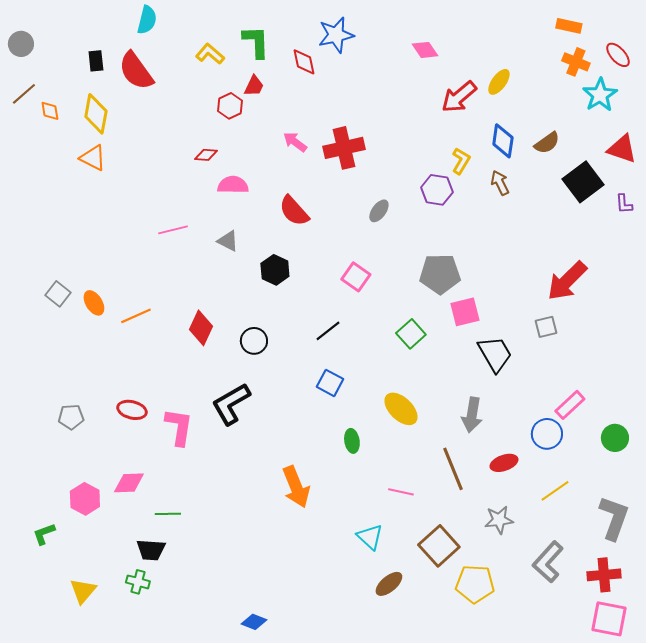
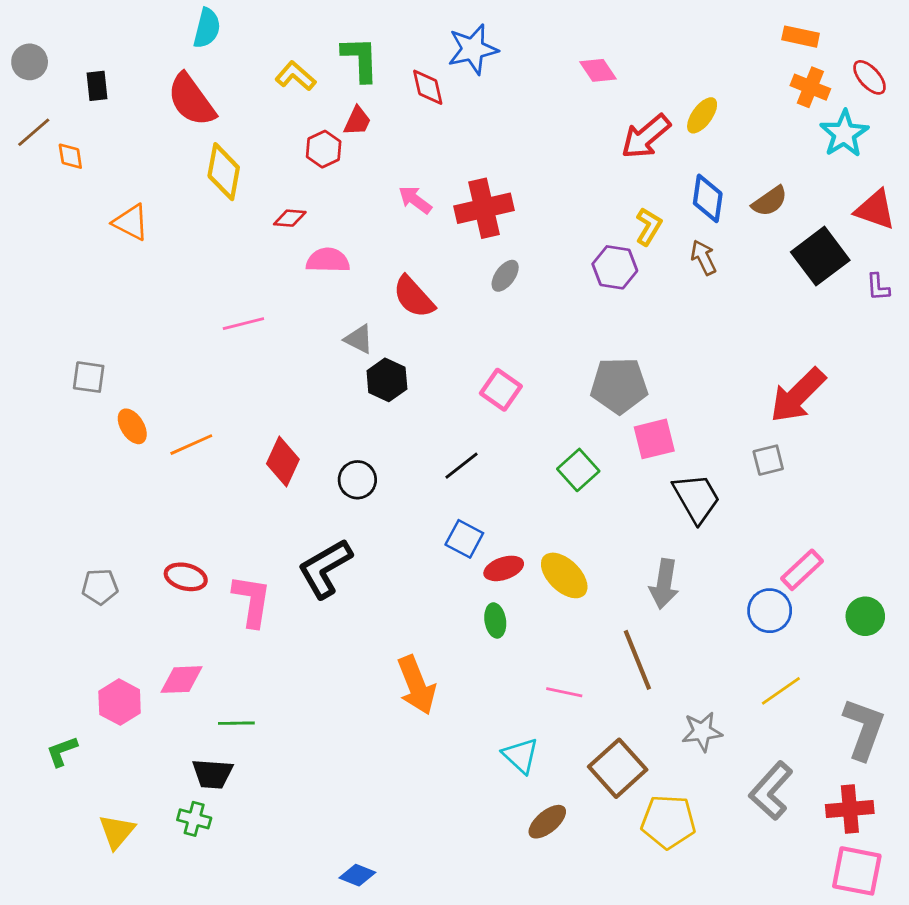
black rectangle: (96, 61) -> (97, 86), moved
yellow diamond: (96, 114) -> (224, 172), moved
gray ellipse: (379, 211) -> (505, 276), moved
gray triangle: (228, 241) -> (359, 339), moved
gray square: (58, 294) -> (89, 377), moved, turned -30
red ellipse: (504, 463) -> (504, 568), moved

